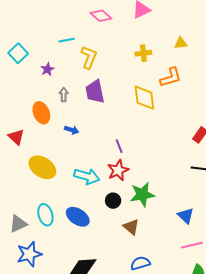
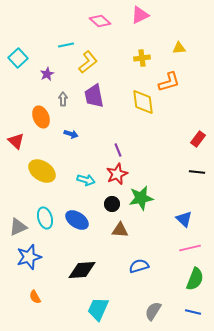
yellow L-shape: (89, 57) -> (88, 62), turned 30
cyan arrow: (87, 176) -> (86, 180), size x0.7
brown triangle: (131, 227) -> (120, 230), moved, turned -36

